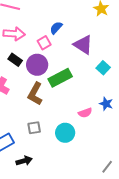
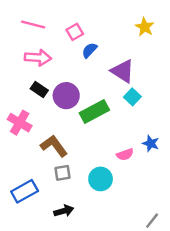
pink square: (44, 43) -> (75, 32), moved
cyan square: (103, 68) -> (132, 97), moved
brown L-shape: (35, 94) -> (54, 146), moved, turned 115
black arrow: (24, 161) -> (64, 211), moved

